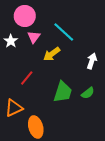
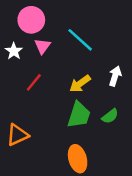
yellow arrow: (52, 54) -> (80, 84), moved
red line: (27, 78) -> (34, 82), moved
orange ellipse: (36, 127) -> (78, 159), moved

